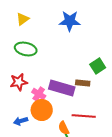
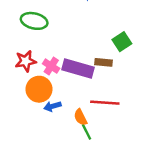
pink cross: (39, 94) -> (51, 66), moved
orange circle: (42, 110) -> (39, 89), moved
blue arrow: (21, 121) -> (52, 106), moved

